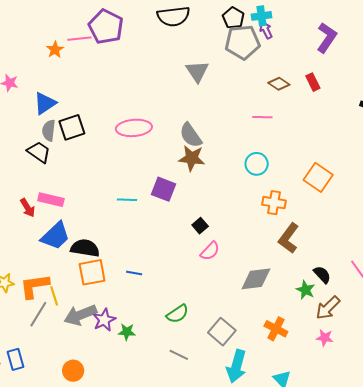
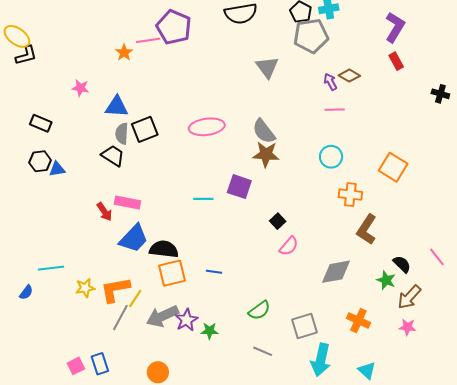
purple arrow: (266, 30) -> (330, 82), moved
red rectangle: (313, 82) -> (396, 61), moved
blue triangle: (45, 103) -> (117, 107), turned 40
yellow line: (54, 296) -> (135, 298), turned 54
gray square: (222, 332) -> (304, 326), turned 36

